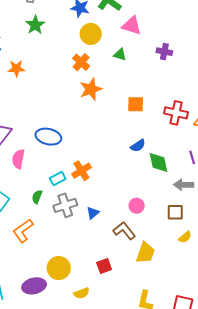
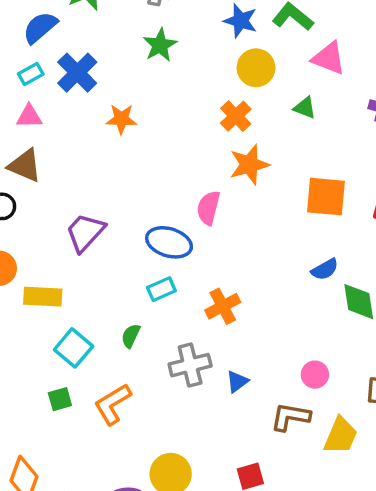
orange square: (136, 104) -> (326, 197), size x1.4
pink semicircle: (18, 159) -> (208, 208), moved
cyan rectangle: (58, 179) -> (161, 289), moved
green semicircle: (37, 197) -> (131, 336), moved
brown L-shape: (124, 231) -> (290, 417), turned -45
yellow trapezoid: (145, 253) -> (341, 436), moved

